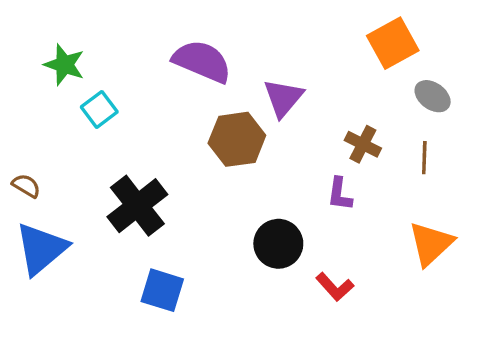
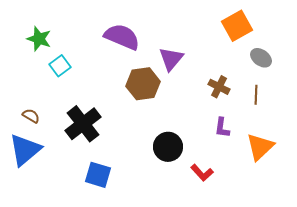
brown semicircle: (26, 186) -> (31, 116), moved
purple L-shape: (340, 194) -> (222, 128), moved

